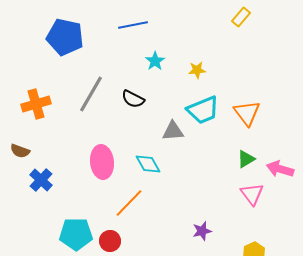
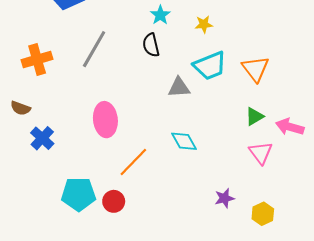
black semicircle: (133, 99) -> (151, 45), moved, turned 50
cyan diamond: (148, 164) -> (184, 141), moved
purple star: (202, 231) -> (224, 198), moved

